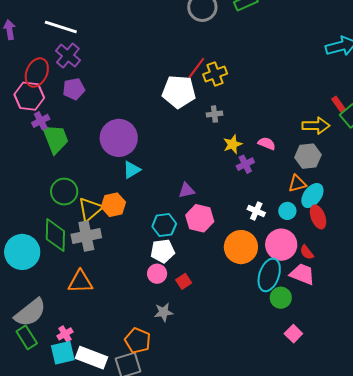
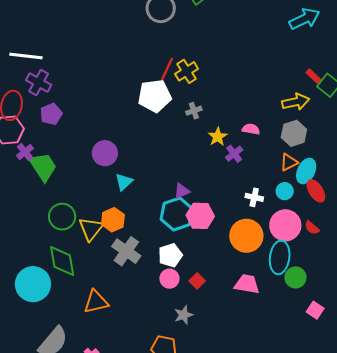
purple circle: (119, 138) -> (105, 153), size x0.7
cyan hexagon: (164, 225) -> (177, 214), moved, size x1.4
gray cross: (86, 236) -> (126, 251), moved, turned -32
pink trapezoid: (302, 274) -> (247, 284), moved

